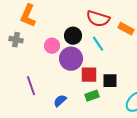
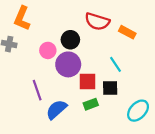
cyan line: (98, 44) -> (115, 64), moved
purple line: (31, 86) -> (37, 90), moved
blue semicircle: (60, 101) -> (56, 110), size x1.5

